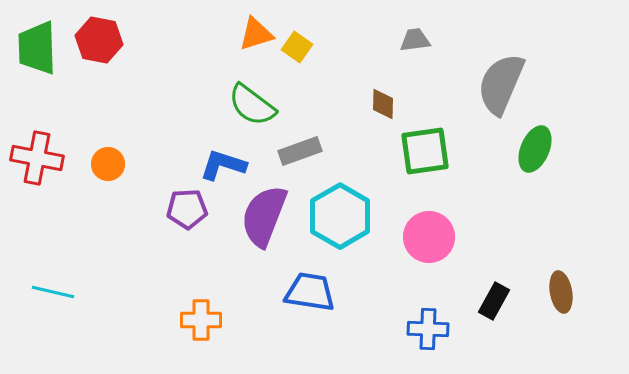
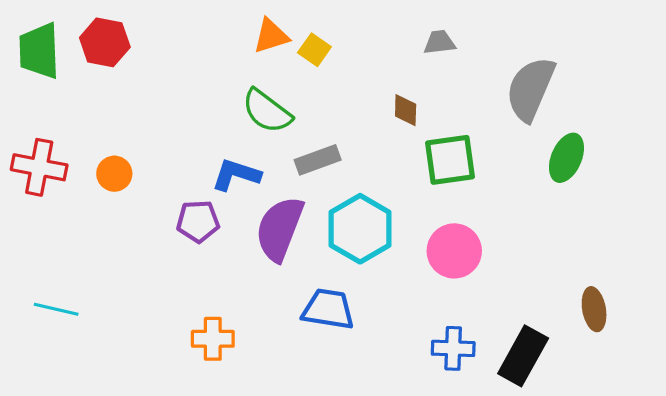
black rectangle: (494, 301) -> (523, 356), moved, size x1.5

